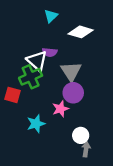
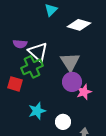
purple semicircle: (50, 52) -> (20, 44), moved
pink star: (60, 109) -> (84, 92), moved
white circle: (81, 135) -> (63, 122), moved

